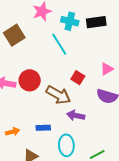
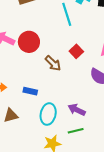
brown arrow: (58, 95) -> (53, 63), size x0.7
purple arrow: (76, 115) -> (77, 110), moved

